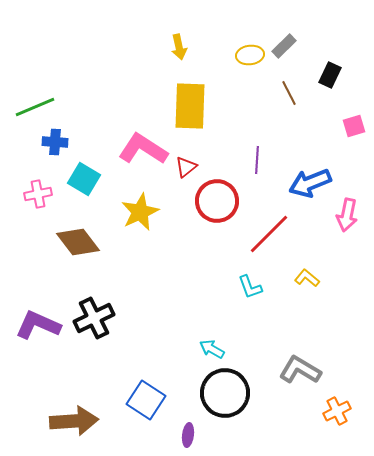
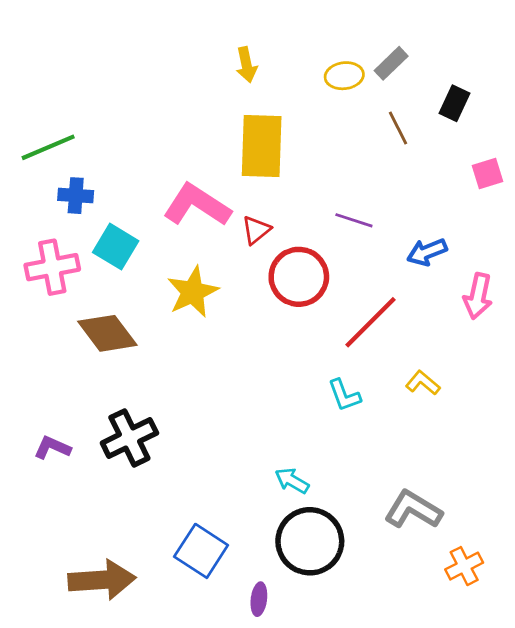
purple line: (257, 160) -> (354, 220), turned -76
blue arrow: (310, 183) -> (427, 252), size x0.7
pink cross: (38, 194) -> (52, 267), size x1.4
purple L-shape: (38, 325) -> (52, 448), size x0.6

